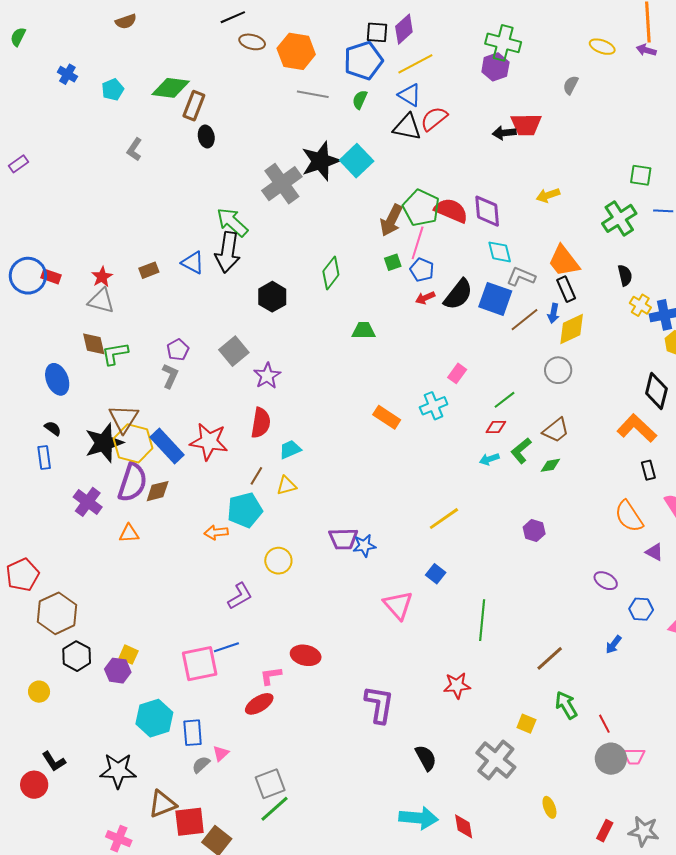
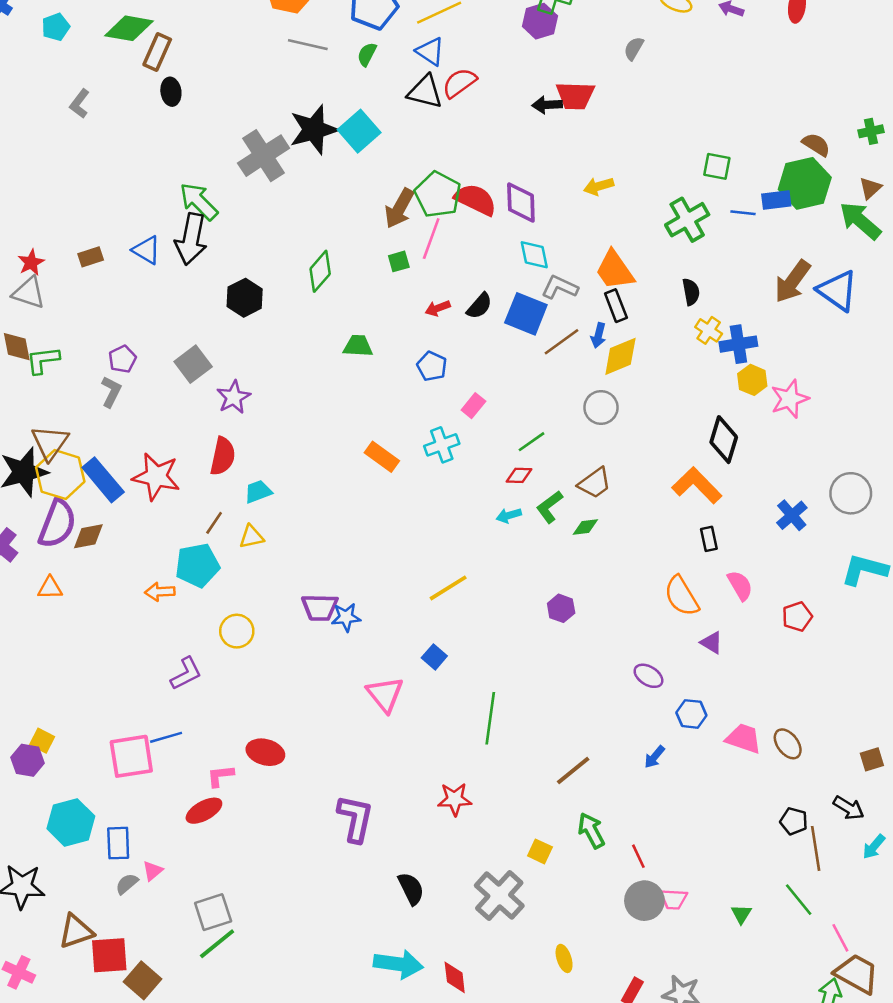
blue pentagon: (422, 270) -> (432, 366), moved
black semicircle: (458, 294) -> (479, 306), size x0.7

